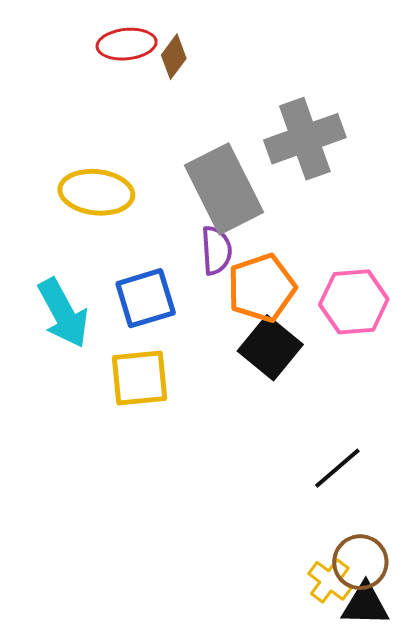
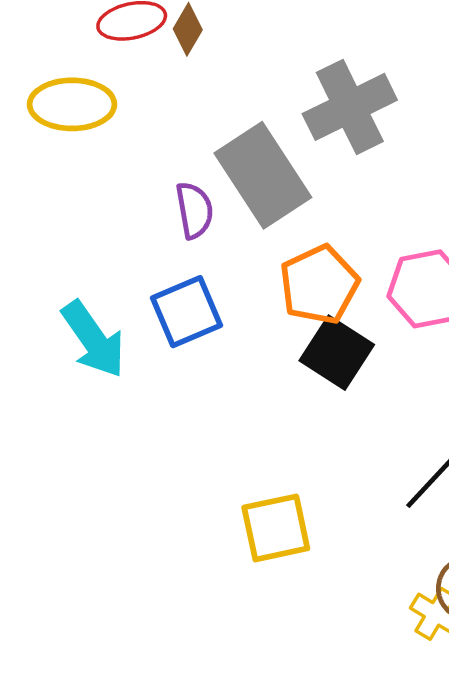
yellow ellipse: (96, 192) -> (72, 104), moved
purple semicircle: (216, 250) -> (194, 210), moved
yellow square: (140, 378) -> (276, 528), moved

